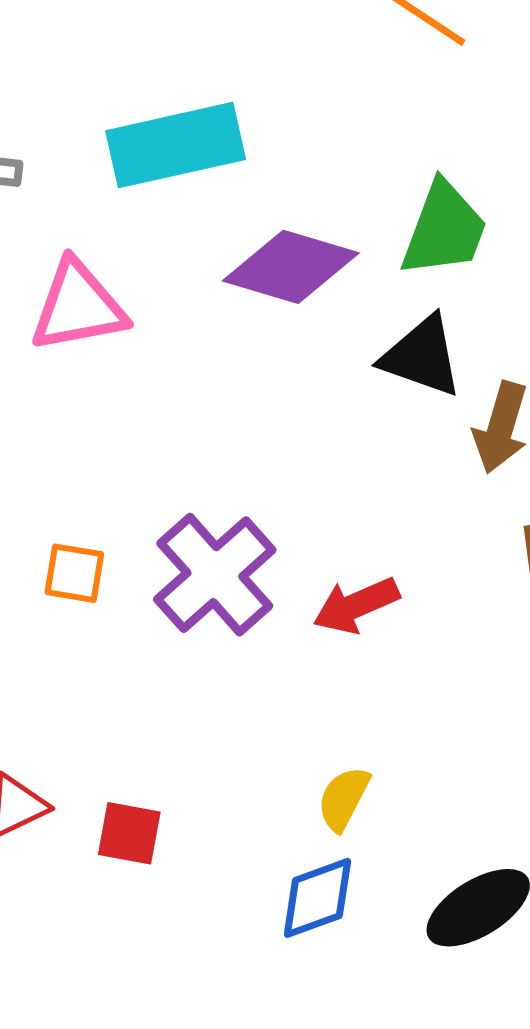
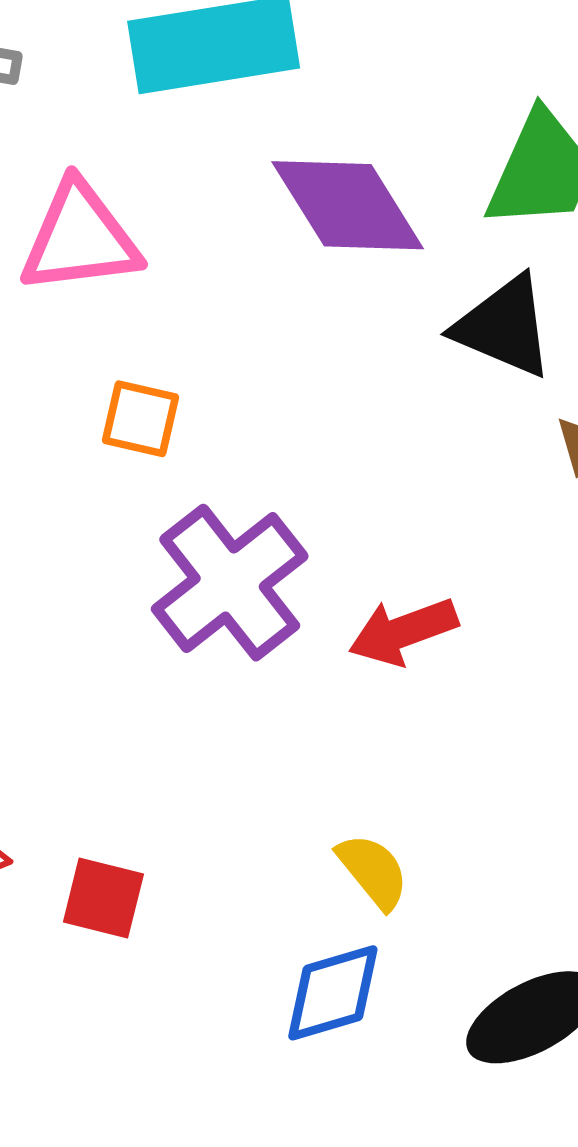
purple diamond: (291, 267) -> (348, 205), turned 38
orange square: (74, 573) -> (140, 419), moved
yellow semicircle: (344, 799) -> (373, 871), turned 110

